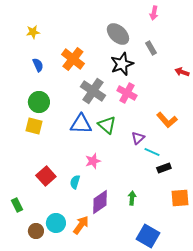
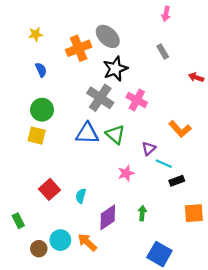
gray ellipse: (118, 34) -> (108, 36), moved
orange cross: (73, 59) -> (79, 48), moved, turned 30
black star: (122, 64) -> (115, 69), moved
pink star: (93, 161) -> (126, 173), moved
orange arrow: (81, 225) -> (87, 242), turned -84

